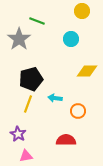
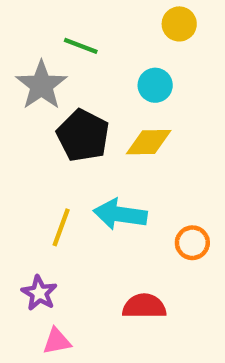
yellow diamond: (87, 71) -> (149, 142), moved
black pentagon: (31, 79) -> (83, 136), moved, turned -30
cyan arrow: (55, 98) -> (120, 214), size x1.6
orange circle: (78, 111) -> (192, 243), moved

